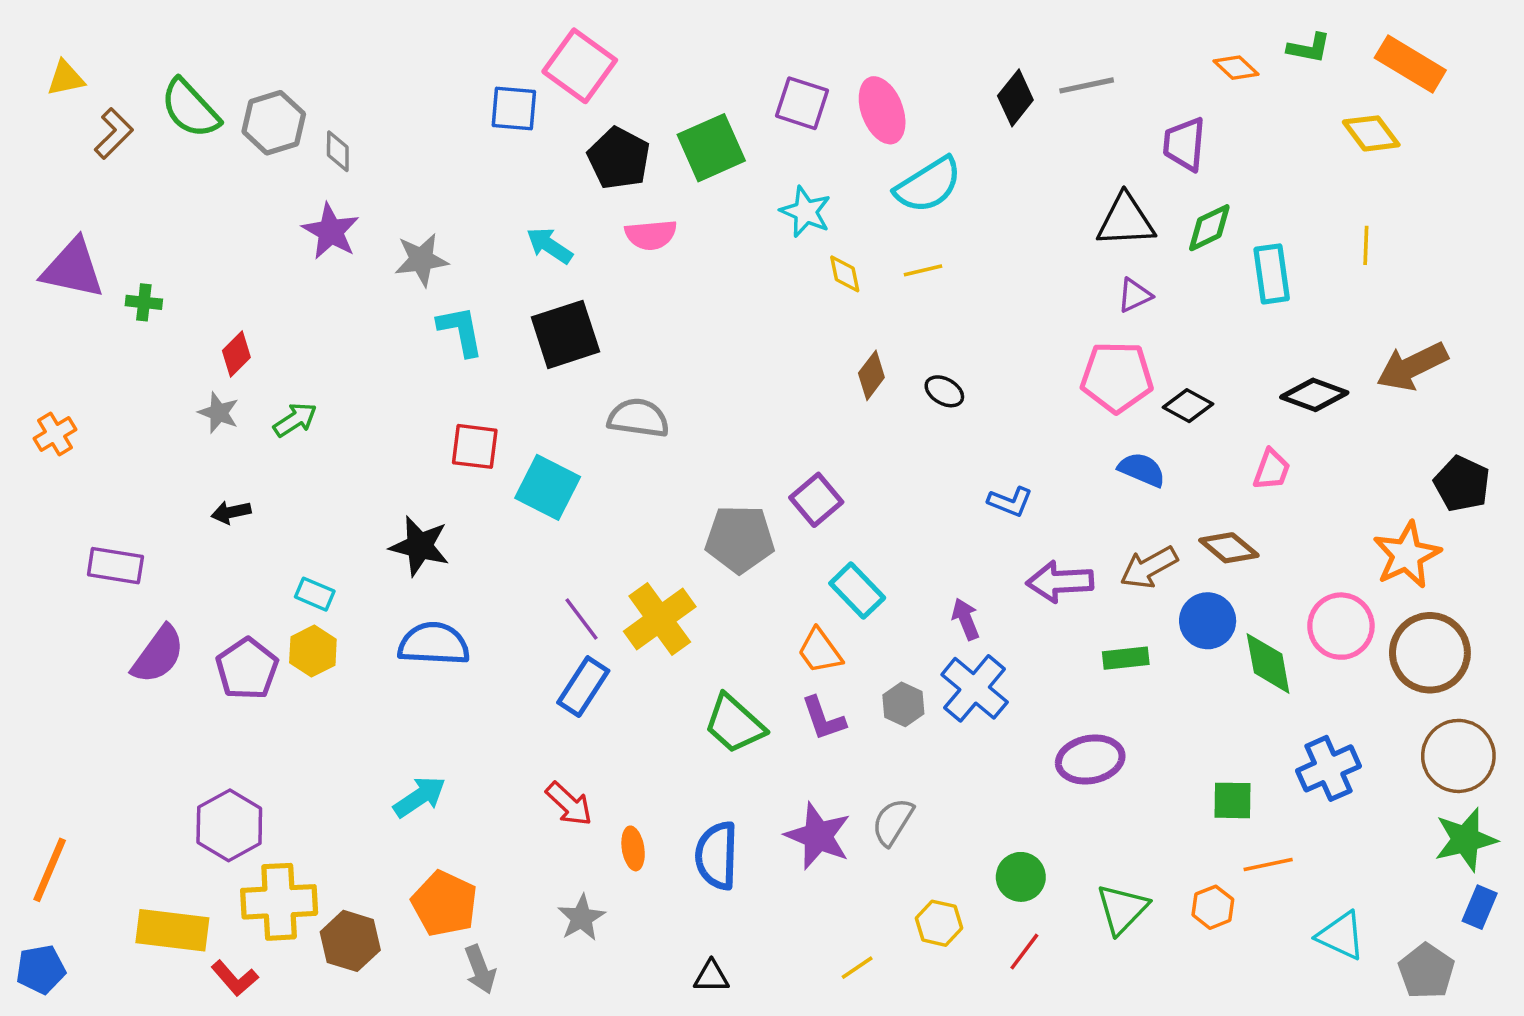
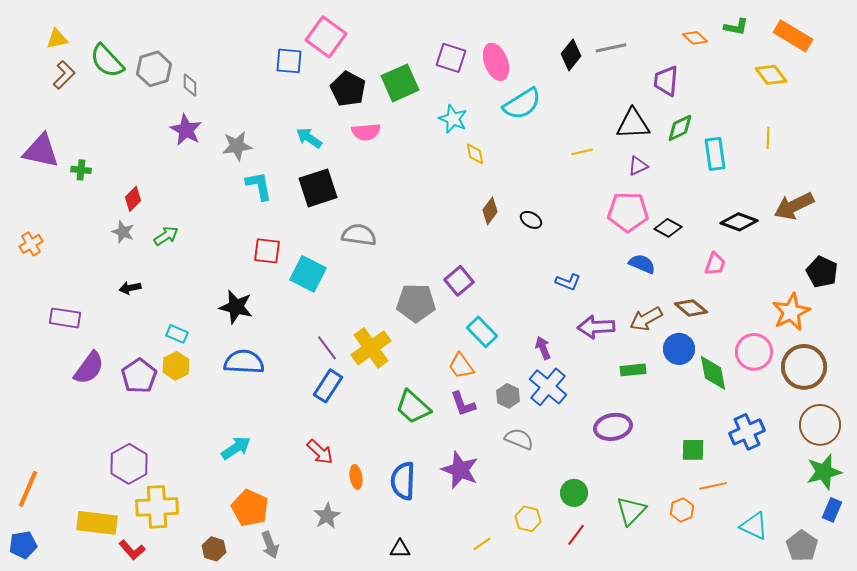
yellow triangle: (66, 78) -> (57, 39), moved
yellow line: (923, 270) -> (582, 152), moved
gray semicircle: (893, 822) -> (519, 439), moved, turned 80
brown hexagon: (350, 941) -> (214, 549), moved, size x0.7

